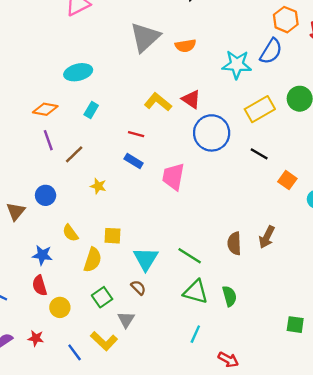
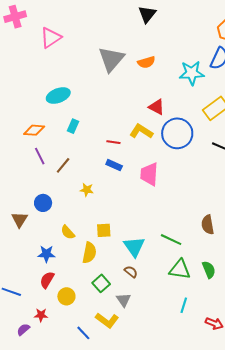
yellow L-shape: (158, 102) -> (141, 131), moved
red semicircle: (40, 286) -> (47, 280), turned 54
red star: (36, 338) -> (41, 315), moved

